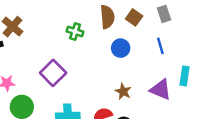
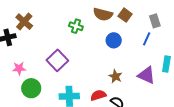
gray rectangle: (164, 14) -> (155, 21), moved
brown semicircle: (107, 17) -> (103, 14), turned 108
blue line: (160, 46) -> (147, 39), turned 40

